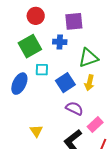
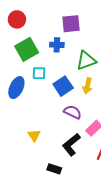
red circle: (36, 16) -> (17, 19), moved

